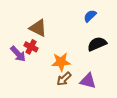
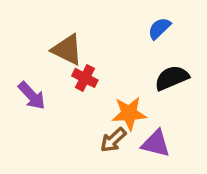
red cross: (31, 47) -> (85, 78), moved
orange star: (61, 62) -> (129, 113), moved

